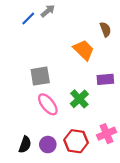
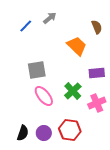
gray arrow: (48, 11) -> (50, 18), moved
blue line: (28, 18) -> (26, 26), moved
pink cross: (106, 134) -> (97, 103), moved

